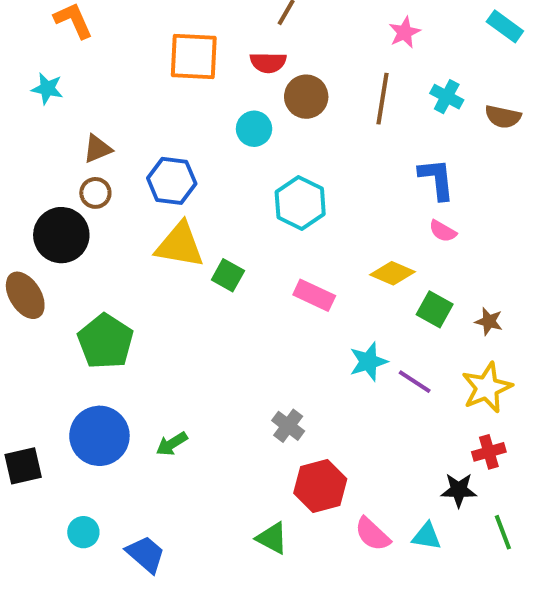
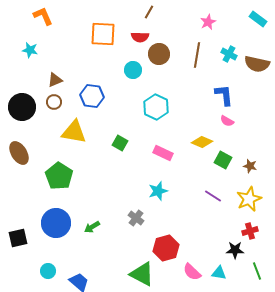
brown semicircle: (503, 117) -> (257, 64), size x1.4
black circle: (61, 235) -> (22, 107), moved
yellow triangle: (180, 245) -> (74, 132), moved
cyan star: (368, 362) -> (158, 191), moved
gray cross: (288, 426) -> (136, 218), moved
green triangle: (272, 538) -> (142, 274), size x1.5

